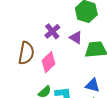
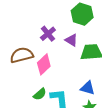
brown semicircle: (26, 53) -> (22, 55), turned -115

